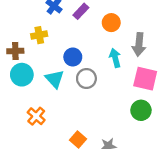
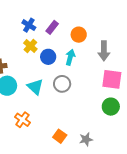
yellow cross: (39, 35) -> (30, 46), moved, turned -32
blue circle: (73, 57) -> (48, 57), moved
cyan arrow: (115, 58) -> (70, 57), moved, turned 35

